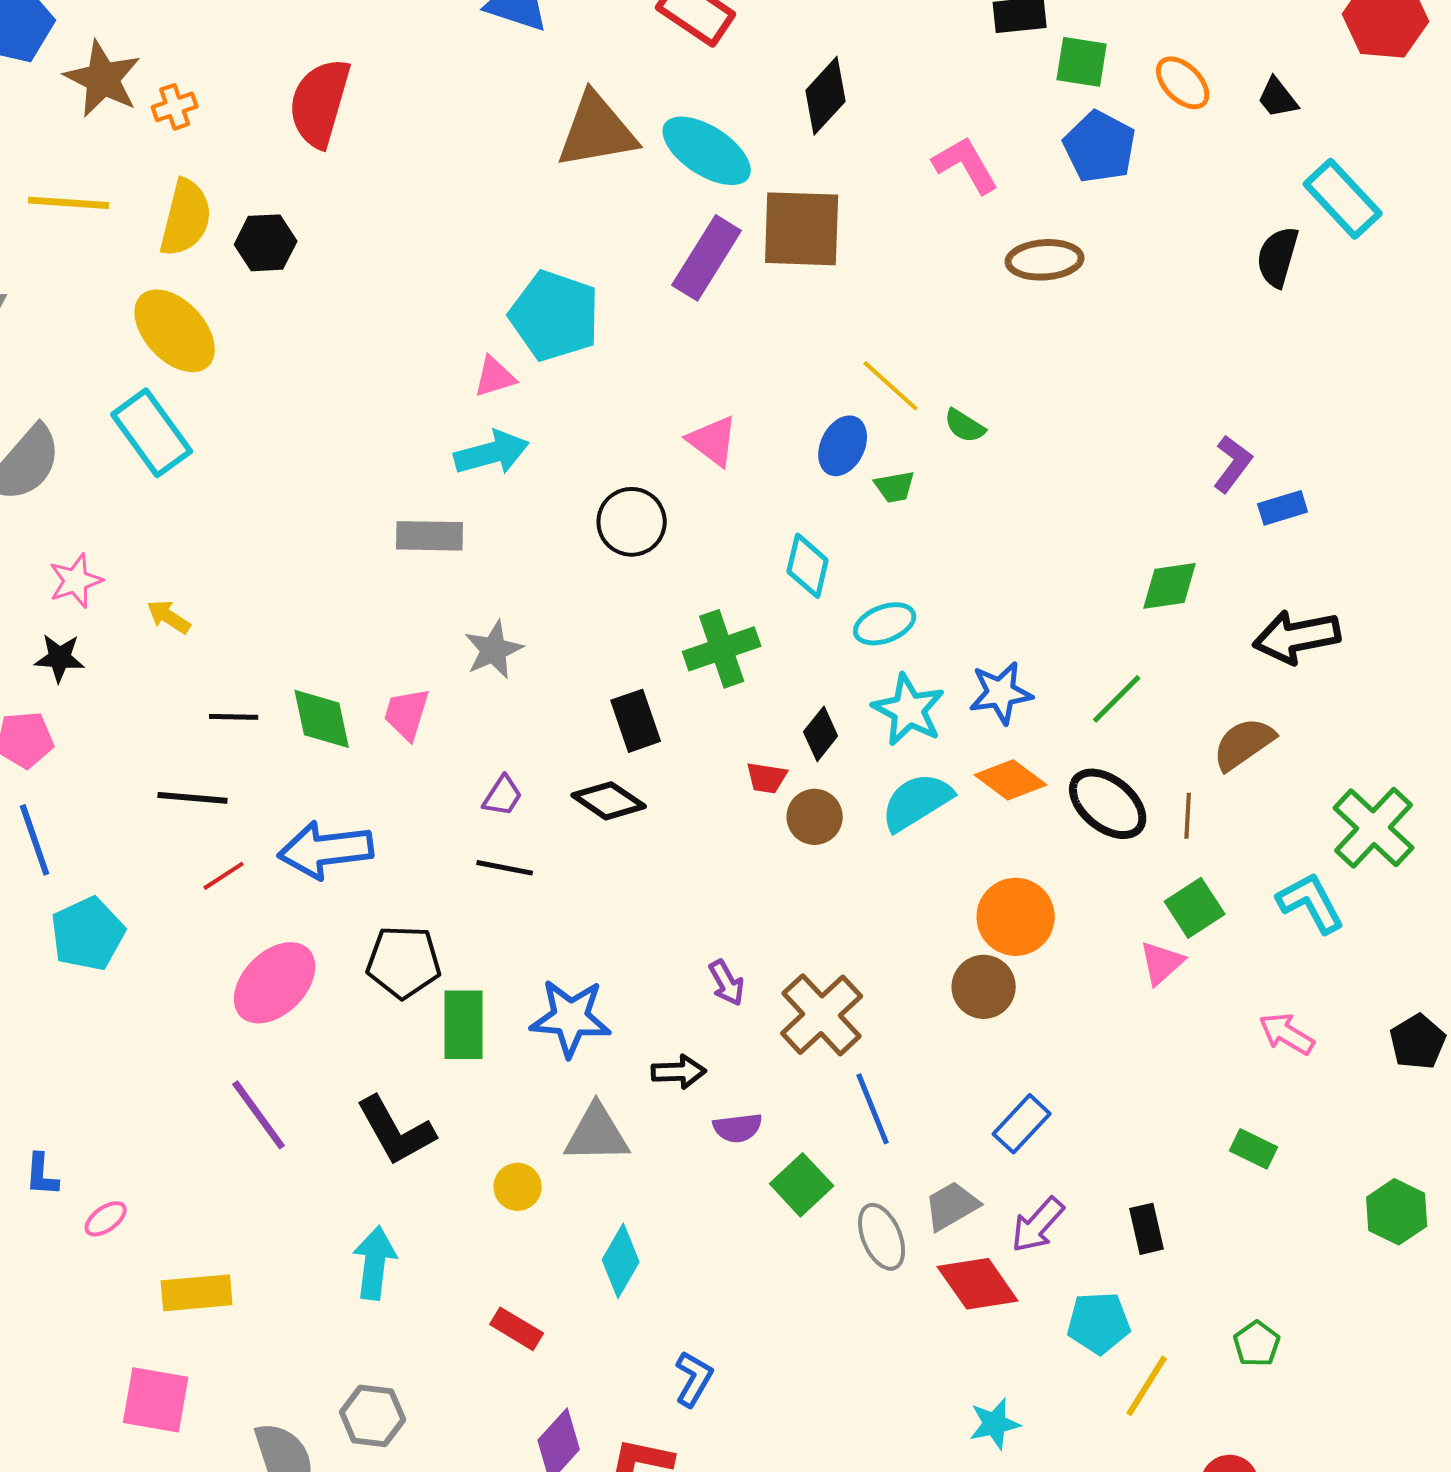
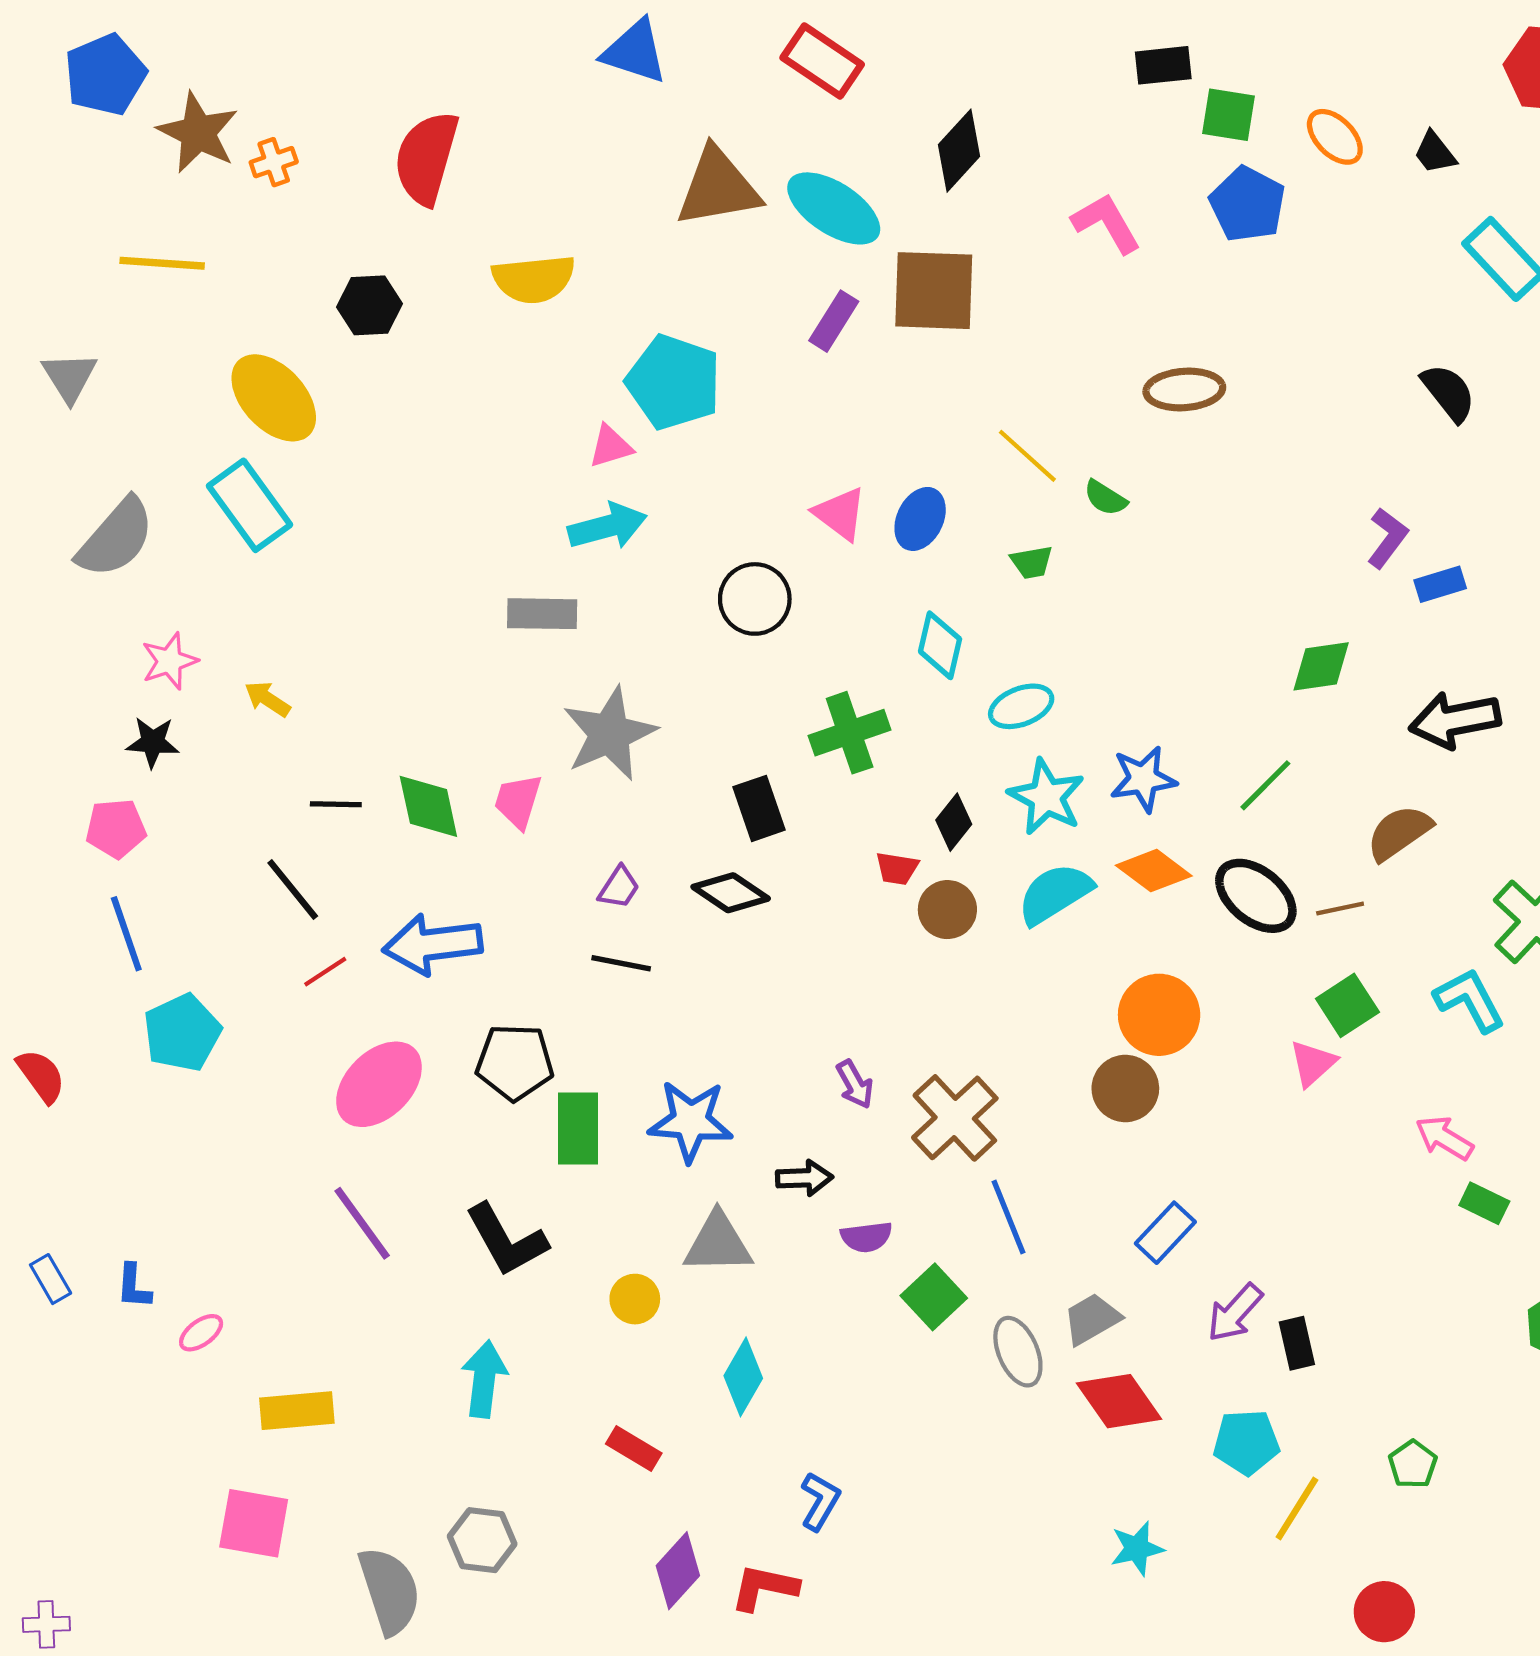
yellow semicircle: (186, 218) -> (534, 279), moved, turned 70
black semicircle: (1278, 257) -> (1449, 393), moved, turned 126
purple rectangle: (707, 258) -> (834, 321), size x0.7
brown ellipse: (1045, 260) -> (1184, 389), moved
blue ellipse: (843, 446) -> (920, 519), moved
gray star: (494, 650) -> (610, 734), size x1.5
black line: (193, 798) -> (293, 890), turned 46
brown line: (1188, 816) -> (1340, 908), turned 75
green rectangle: (1254, 1149) -> (1484, 1203), moved
purple arrow: (1038, 1225) -> (1235, 1313), moved

